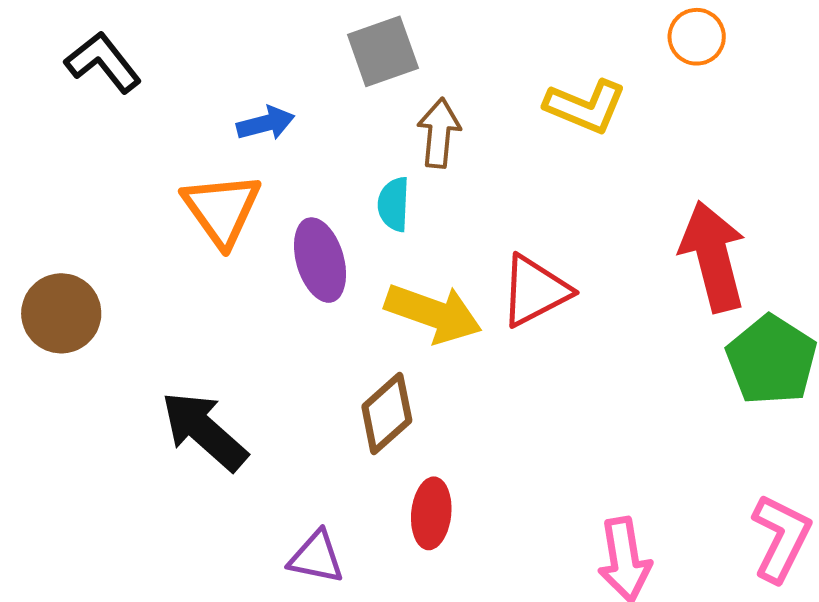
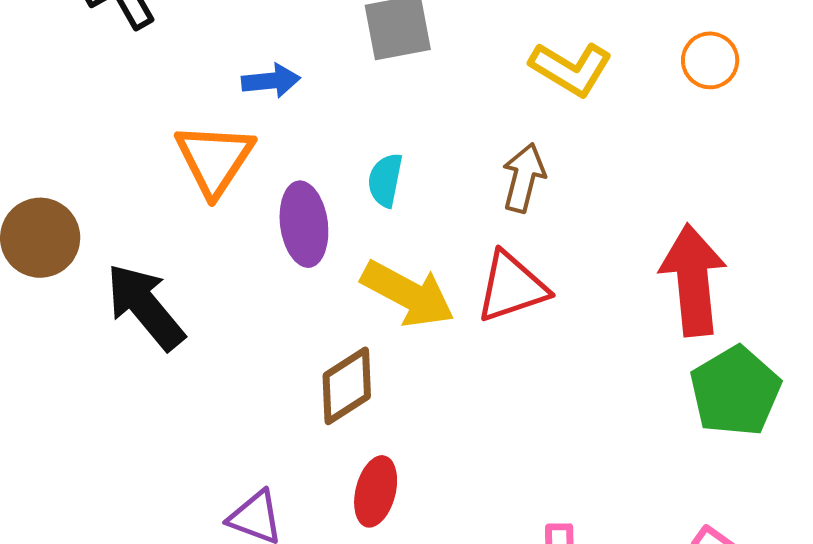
yellow L-shape: (585, 106) -> (571, 69), moved
brown arrow: (439, 133) -> (524, 178), moved
black arrow: (204, 431) -> (145, 307), moved

